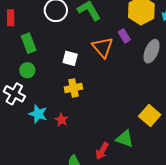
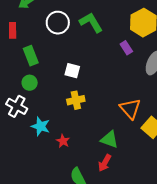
orange triangle: (103, 47) -> (130, 109), moved
red star: (62, 120) -> (63, 141), moved
green triangle: (125, 139) -> (109, 139), moved

